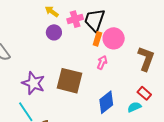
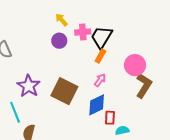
pink circle: (114, 38) -> (135, 65), moved
red rectangle: (144, 93) -> (110, 118), moved, turned 40
blue diamond: (106, 102) -> (97, 105), moved

